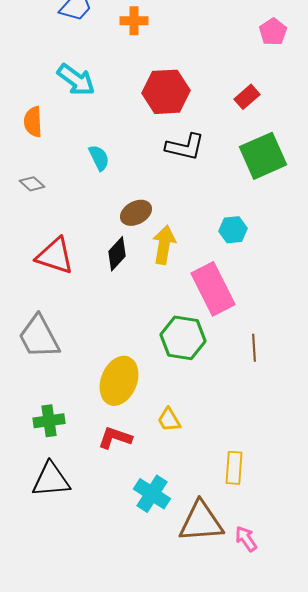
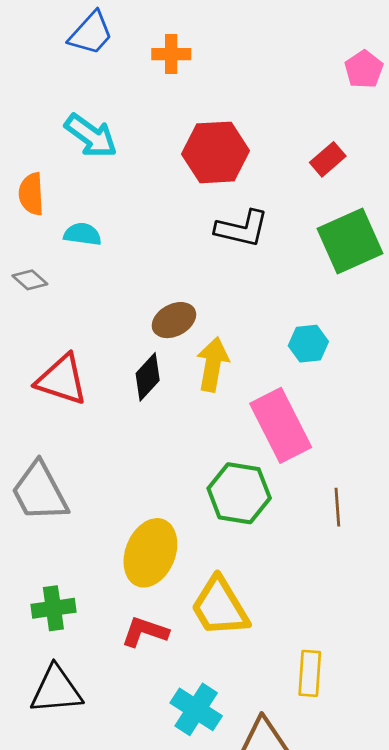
cyan semicircle: (99, 158) -> (83, 234), moved, turned -56
yellow trapezoid: (169, 420) -> (220, 607), size x1.8

